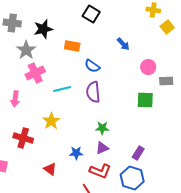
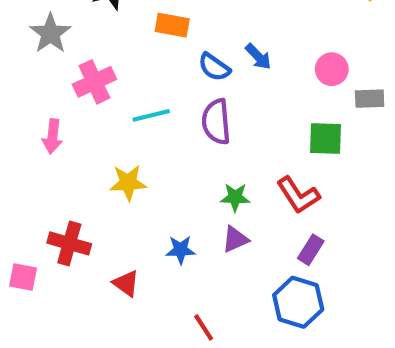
blue arrow: (123, 44) -> (258, 57), moved
gray star: (26, 50) -> (50, 33), moved
yellow star: (51, 121) -> (128, 183), turned 30
red cross: (23, 138) -> (69, 243), moved
red L-shape: (100, 171) -> (298, 195), moved, turned 35

